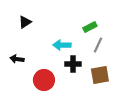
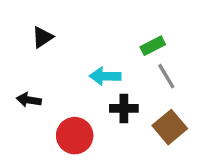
gray line: (98, 45) -> (166, 76), turned -56
brown square: (100, 75) -> (170, 127), turned -30

